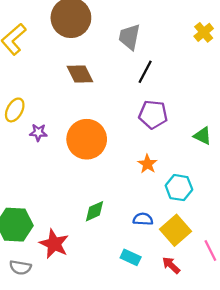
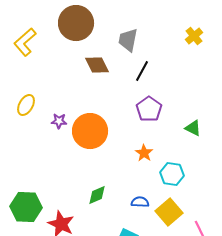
brown diamond: (80, 74) -> (97, 65), moved
purple pentagon: (153, 114) -> (149, 109), turned 30
purple star: (38, 132) -> (59, 121), moved

